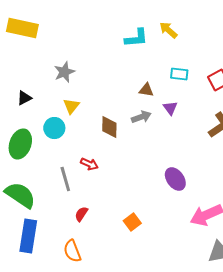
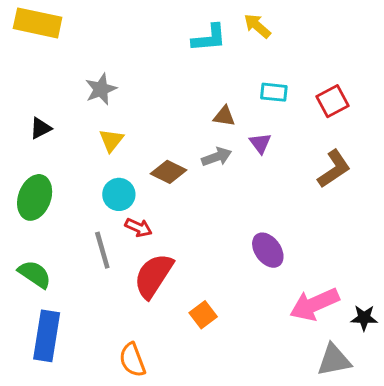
brown diamond: (109, 127) -> (169, 172), turned -65
cyan circle: (54, 128) -> (119, 194), moved
green semicircle: (20, 195) -> (35, 274), size x0.7
red semicircle: (81, 214) -> (153, 276), moved, size x2.0
orange semicircle: (72, 251) -> (132, 360), moved

